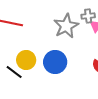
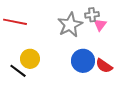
blue circle: (55, 62) -> (83, 61), moved

